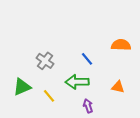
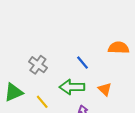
orange triangle: (118, 87) -> (105, 89), moved, turned 32

